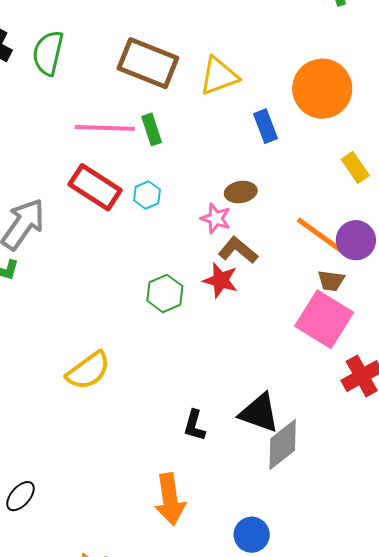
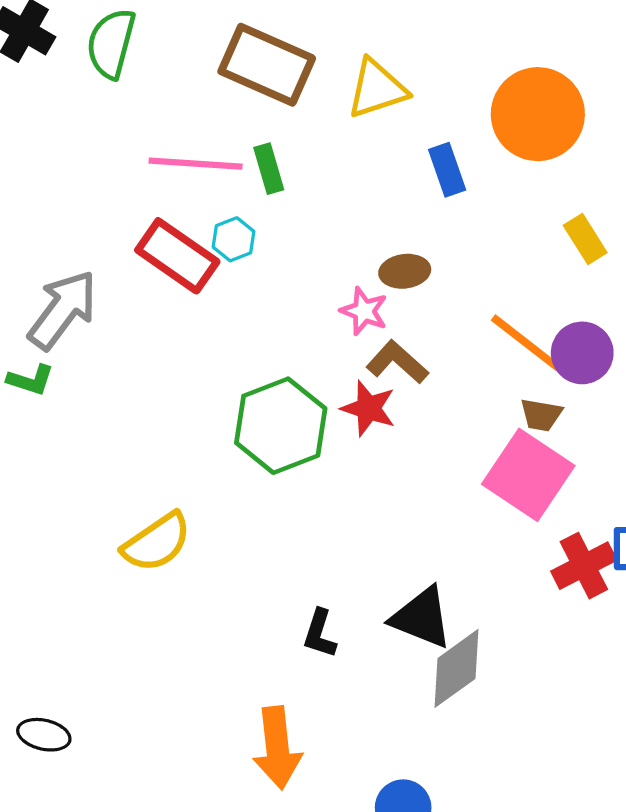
cyan hexagon: (147, 195) -> (234, 239), moved
green hexagon: (165, 293) -> (281, 426), size x1.6
black ellipse: (20, 496) -> (44, 735), turned 60

